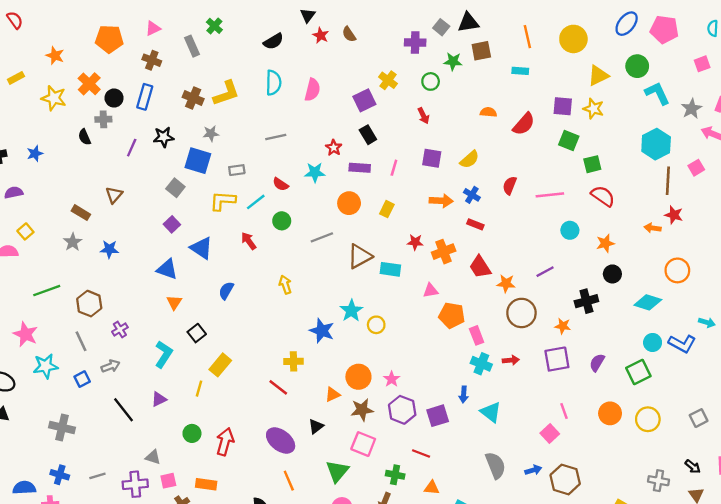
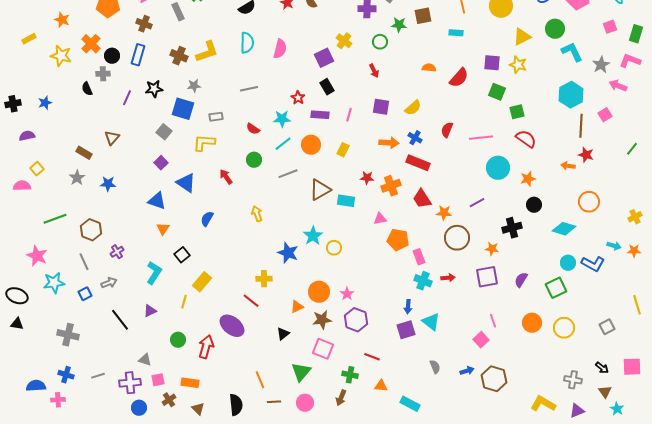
cyan line: (256, 202) -> (283, 144), moved
red rectangle: (475, 224) -> (418, 163), size x1.6
cyan circle: (570, 230) -> (498, 168), size x1.5
purple square: (438, 416) -> (406, 330), moved
purple ellipse: (281, 441) -> (232, 326), moved
gray semicircle: (495, 465) -> (435, 367), size x0.6

